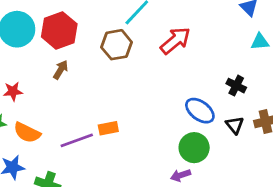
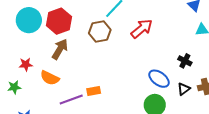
brown arrow: (61, 70) -> (60, 49), size x1.5
black triangle: (235, 125) -> (184, 89), turned 32
orange semicircle: (27, 133) -> (50, 78), moved

